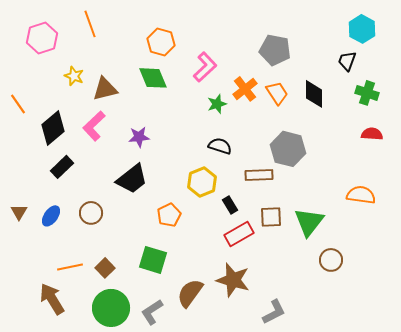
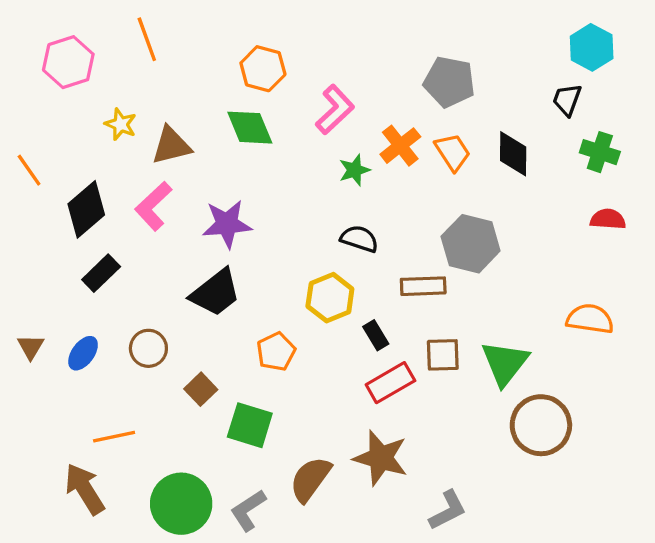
purple star: (139, 137) -> (227, 224), size x1.4
brown circle: (331, 260) -> (541, 425), size x1.6
brown square: (105, 268) -> (201, 389), moved

